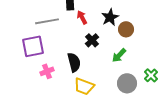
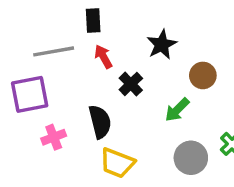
red arrow: (82, 17) -> (103, 57), moved
brown circle: (126, 29) -> (203, 75), moved

